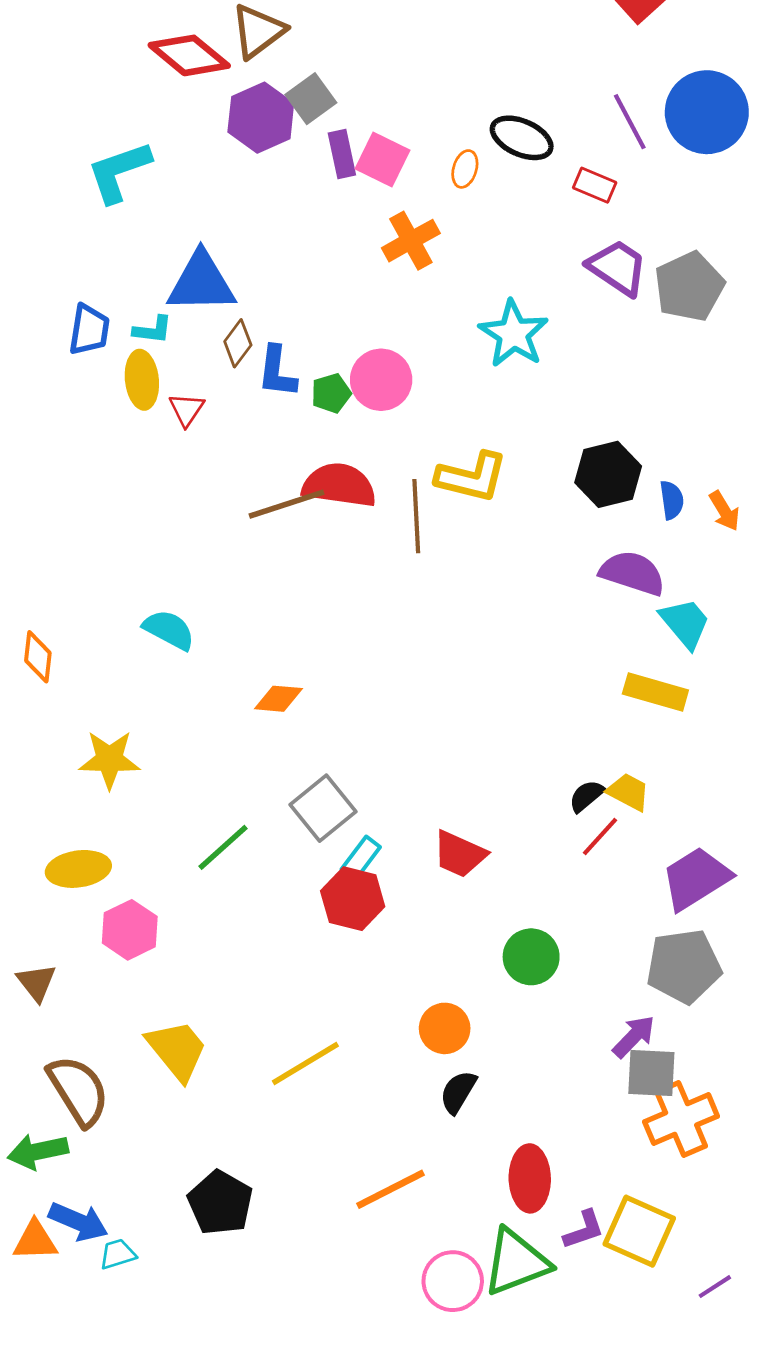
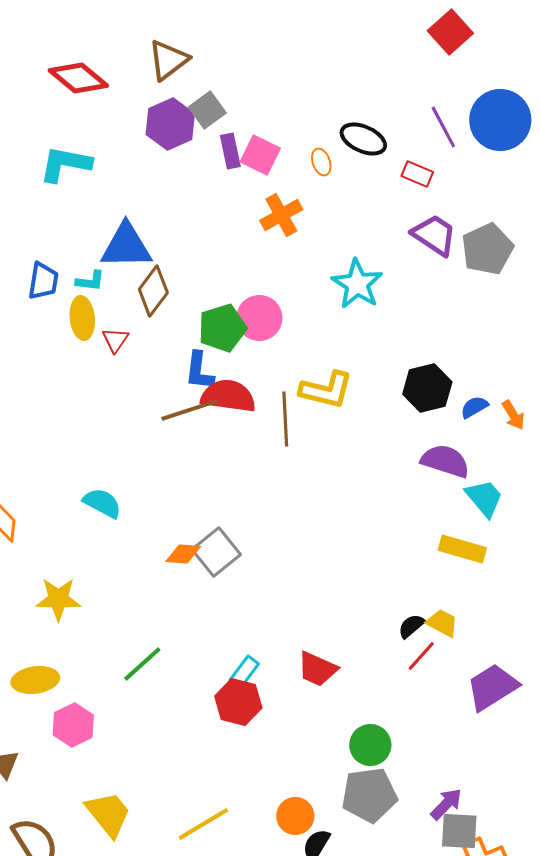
red diamond: (189, 55) -> (78, 78), moved
orange ellipse: (465, 169) -> (321, 162), turned -36
cyan L-shape: (119, 172) -> (65, 164), turned 30
brown diamond: (238, 343) -> (153, 291), size x1.4
blue L-shape: (277, 372) -> (199, 371), moved
green pentagon: (331, 393) -> (222, 328), size x1.6
blue semicircle: (672, 500) -> (474, 407), turned -112
gray square: (323, 808) -> (216, 552), moved
gray pentagon: (684, 966) -> (369, 795), moved
orange circle: (445, 1028) -> (295, 816), moved

